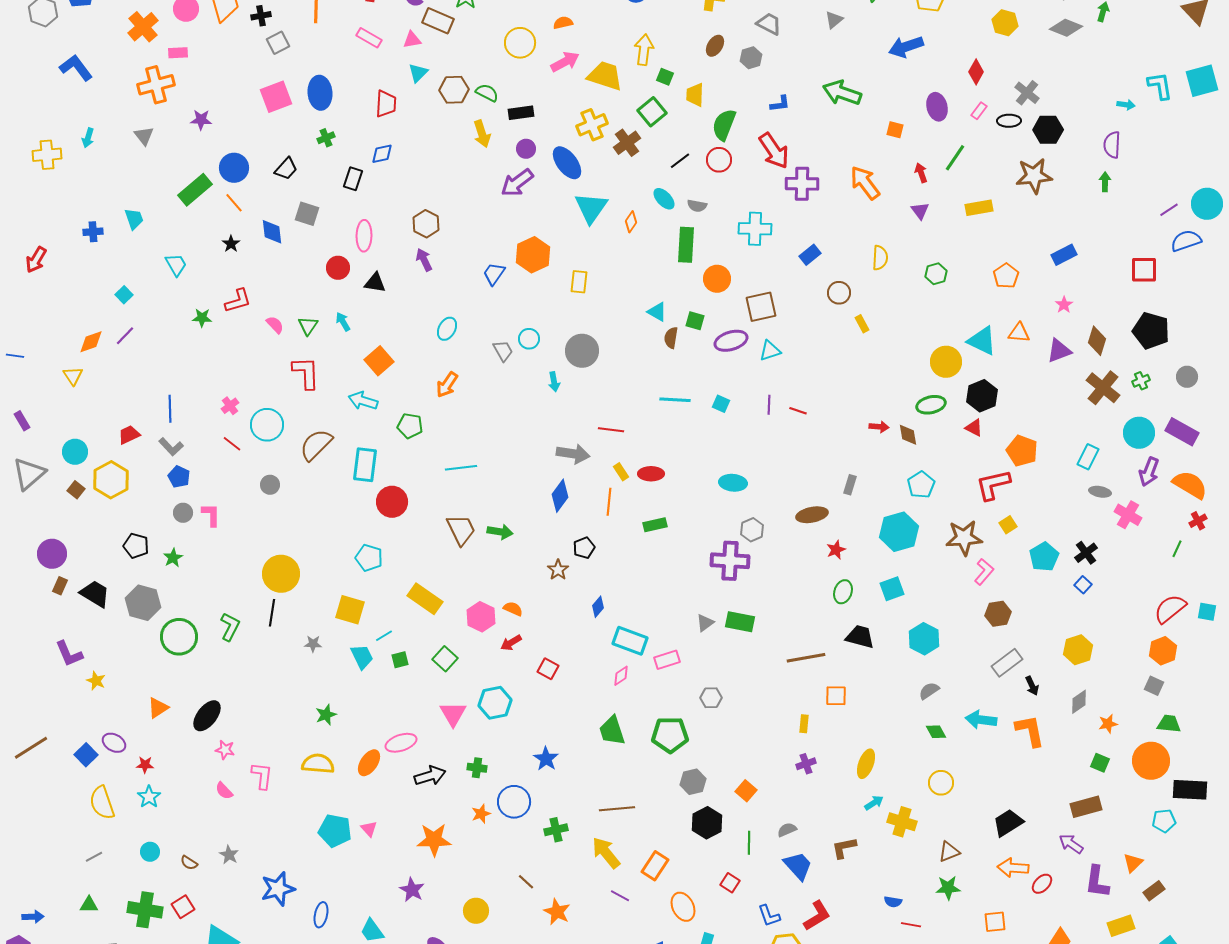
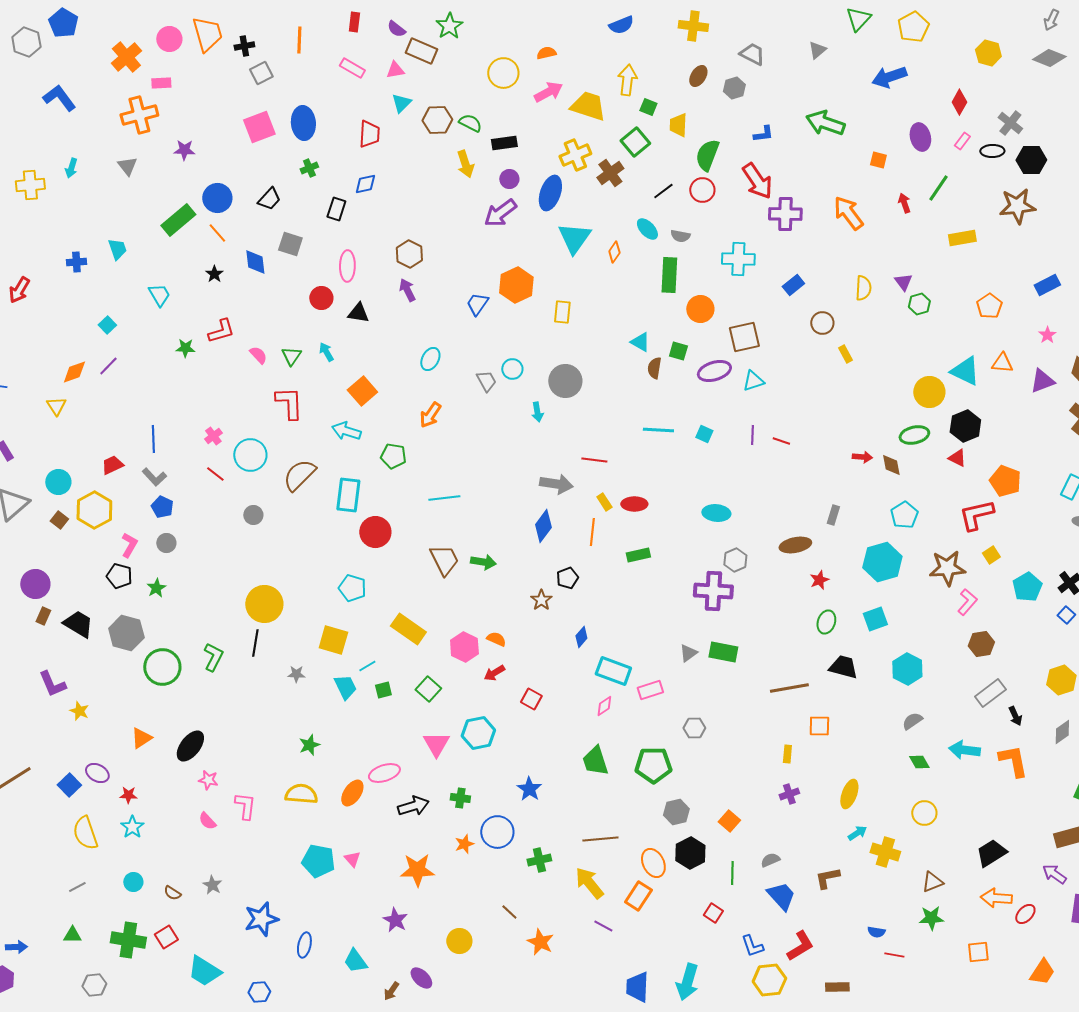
blue ellipse: (567, 163) -> (550, 193), turned 56
purple triangle: (920, 211) -> (903, 282), moved
pink L-shape: (211, 515) -> (129, 545), moved, turned 30
orange ellipse: (683, 907) -> (653, 863), moved

